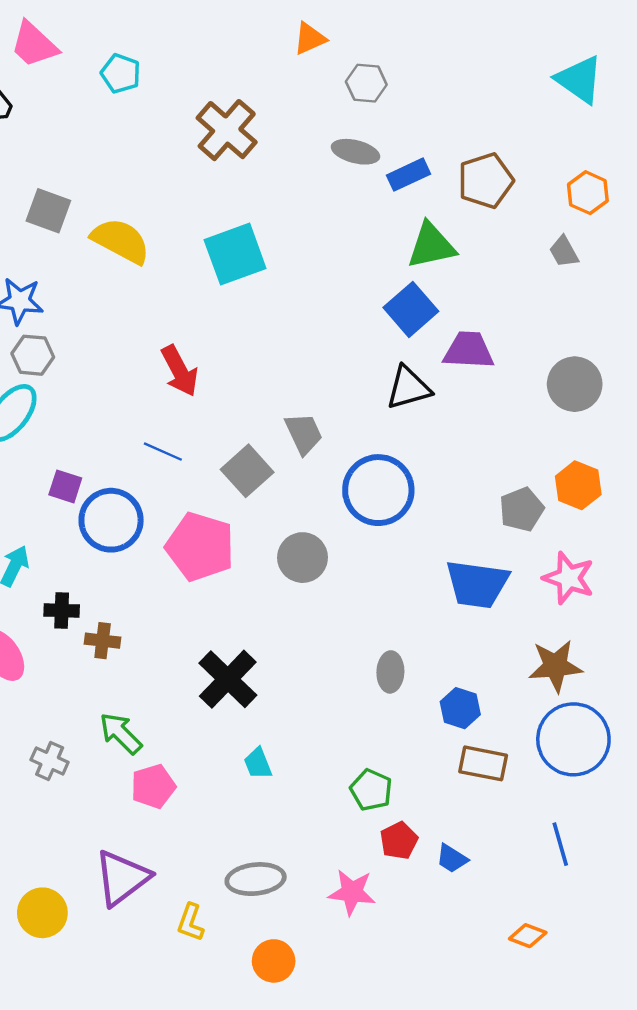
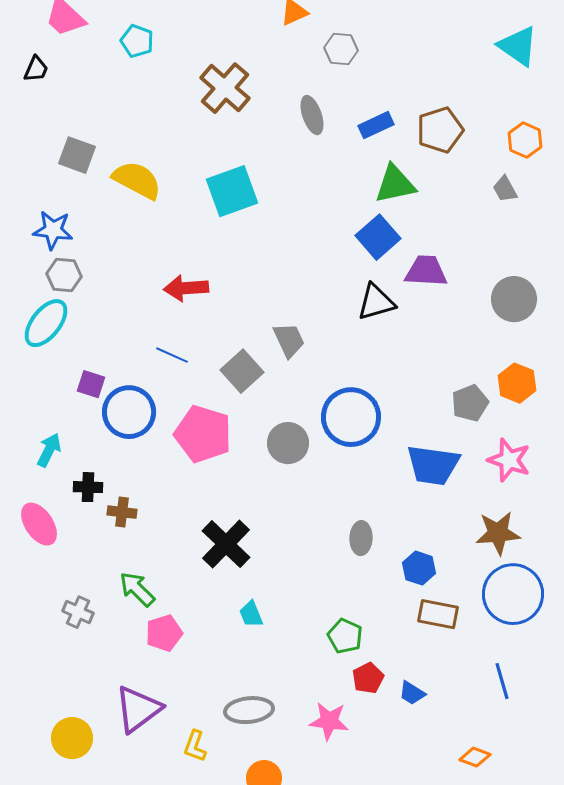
gray ellipse: (355, 152) -> (312, 115), moved, turned 57
red arrow: (180, 371) -> (186, 288), turned 114
blue circle: (378, 490) -> (351, 417), moved

